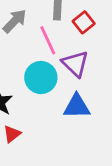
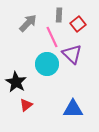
blue triangle: (77, 106) -> (73, 109), moved

